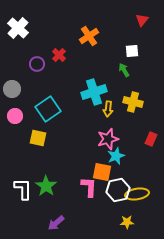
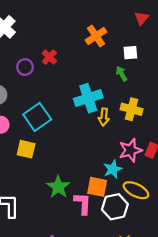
orange cross: (89, 36) -> (96, 36), moved
pink star: (108, 139) -> (130, 150), moved
green star: (46, 186) -> (58, 187), moved
yellow ellipse: (137, 194) -> (136, 190), moved, turned 35

